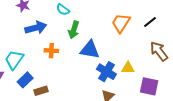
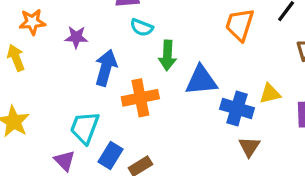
blue arrow: (36, 28) -> (106, 68), turned -45
orange cross: (51, 51) -> (140, 98), size x1.5

